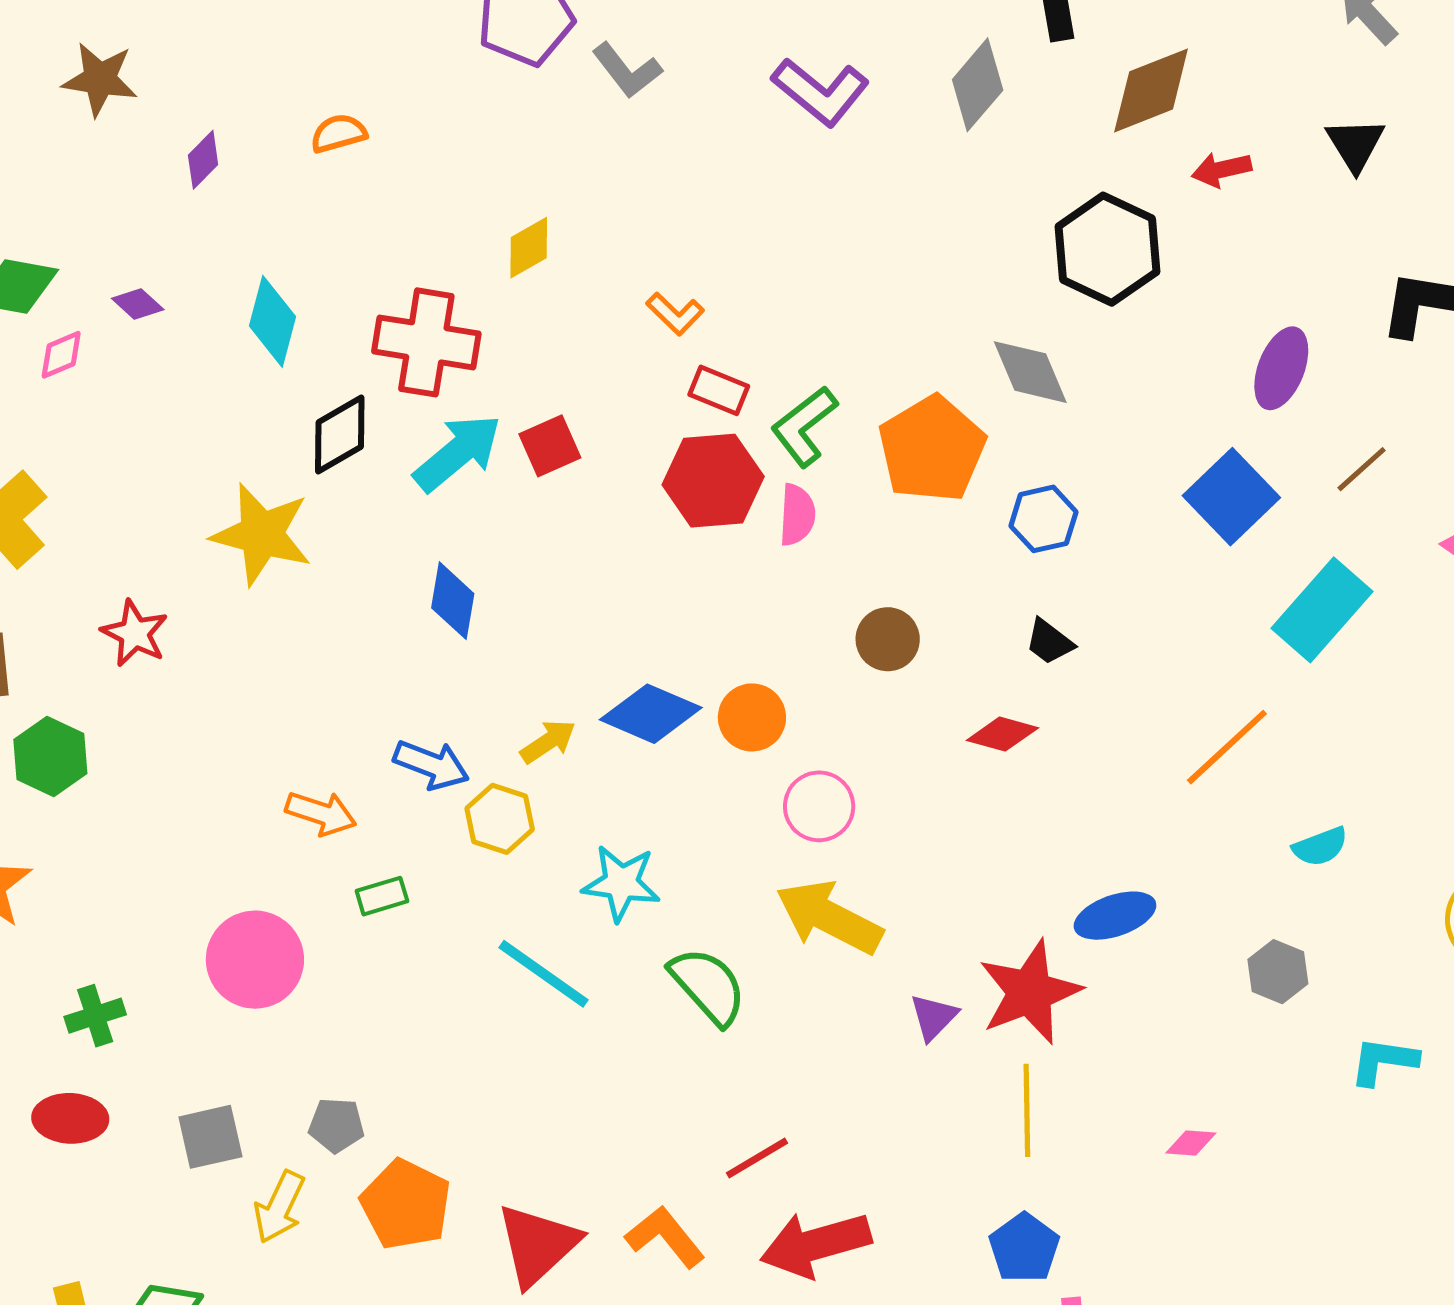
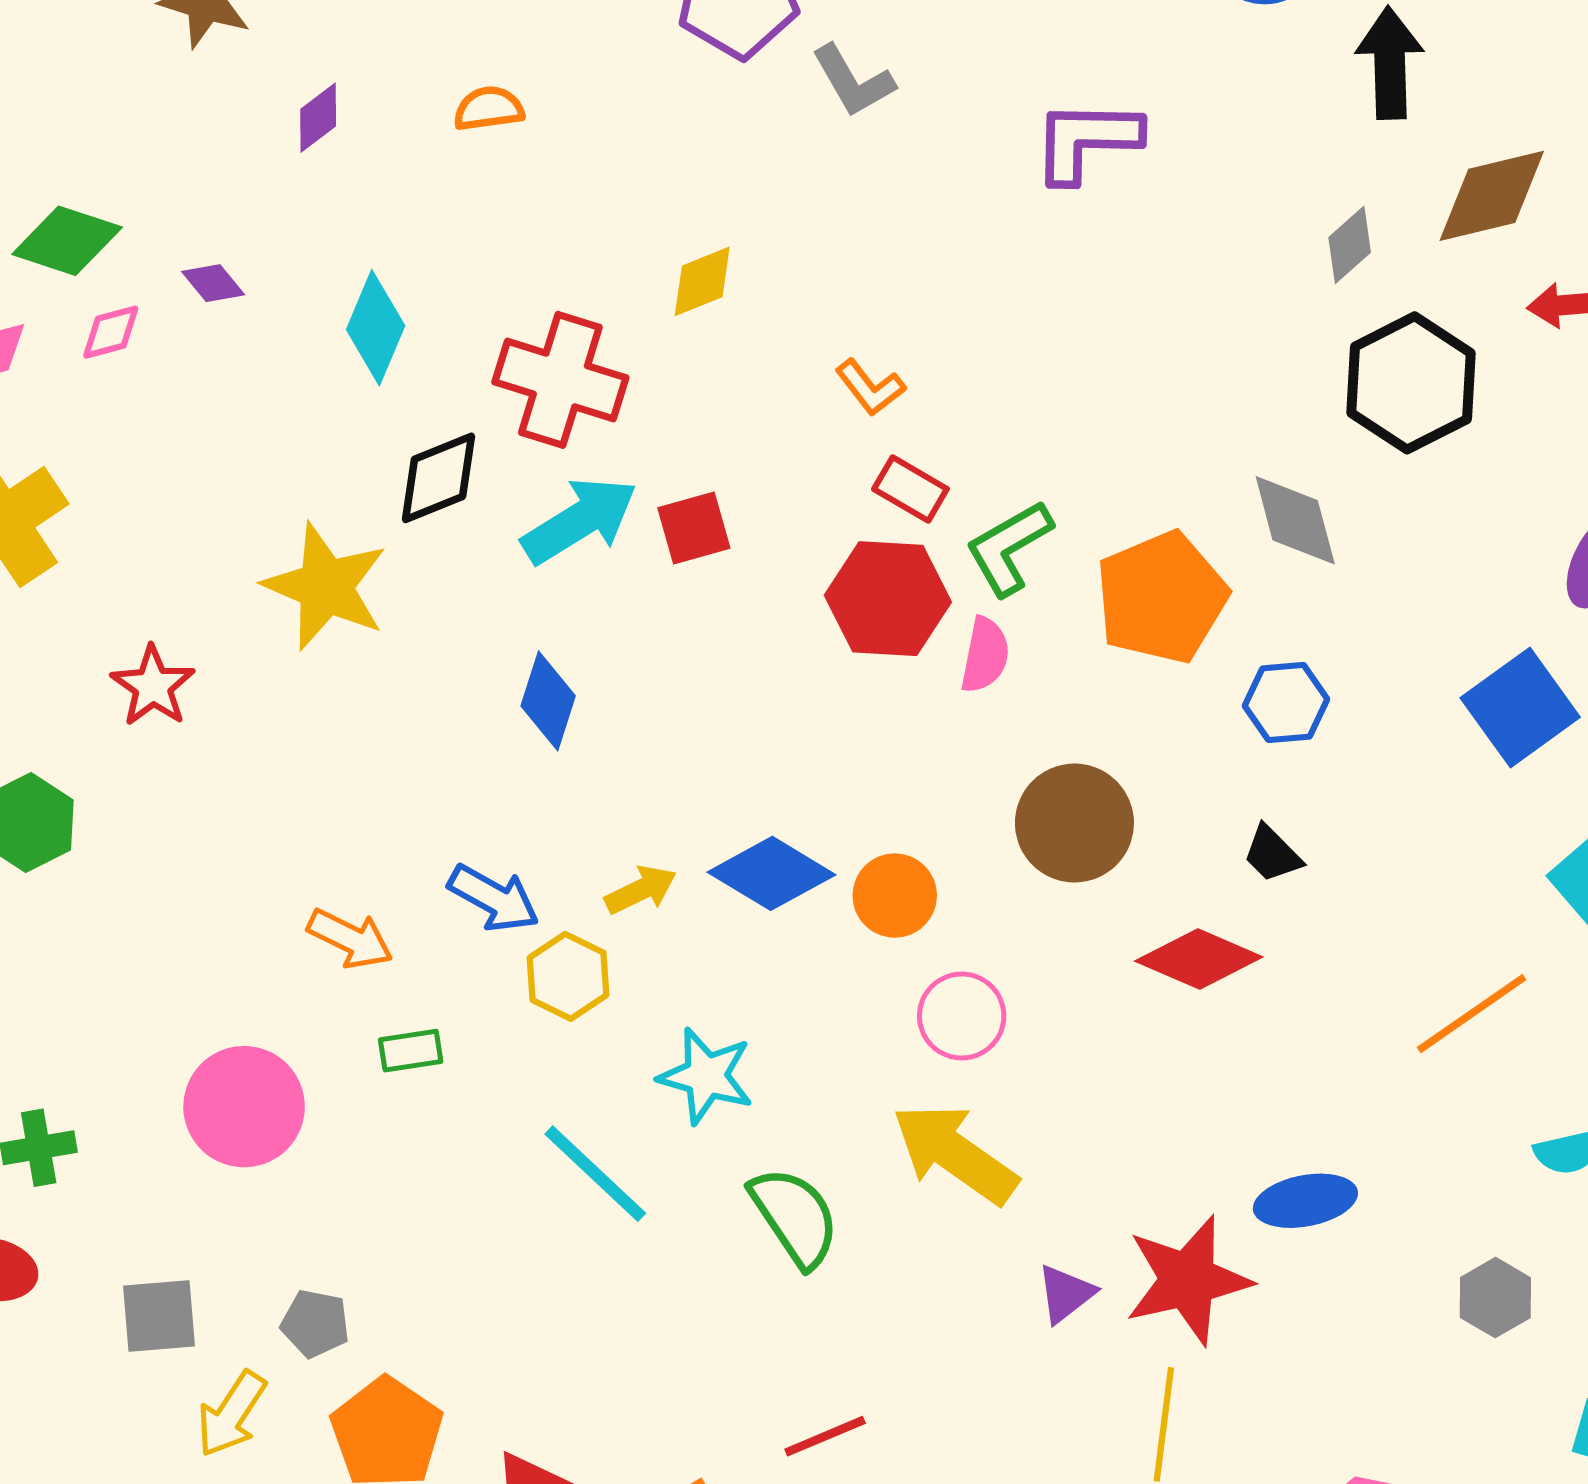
gray diamond: (978, 85) -> (1350, 245), moved, size x0.7
purple L-shape: (820, 92) -> (1086, 141), turned 134
brown circle: (888, 639) -> (1074, 823), size x1.5
red diamond: (1002, 734) -> (1199, 959), size x1.4

